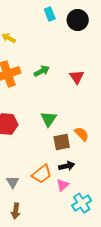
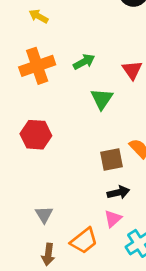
green triangle: (49, 119) -> (102, 99), moved
orange trapezoid: (42, 174) -> (84, 241), moved

